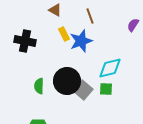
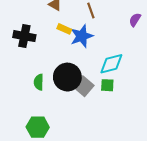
yellow rectangle: (64, 34) -> (64, 29), turned -40

